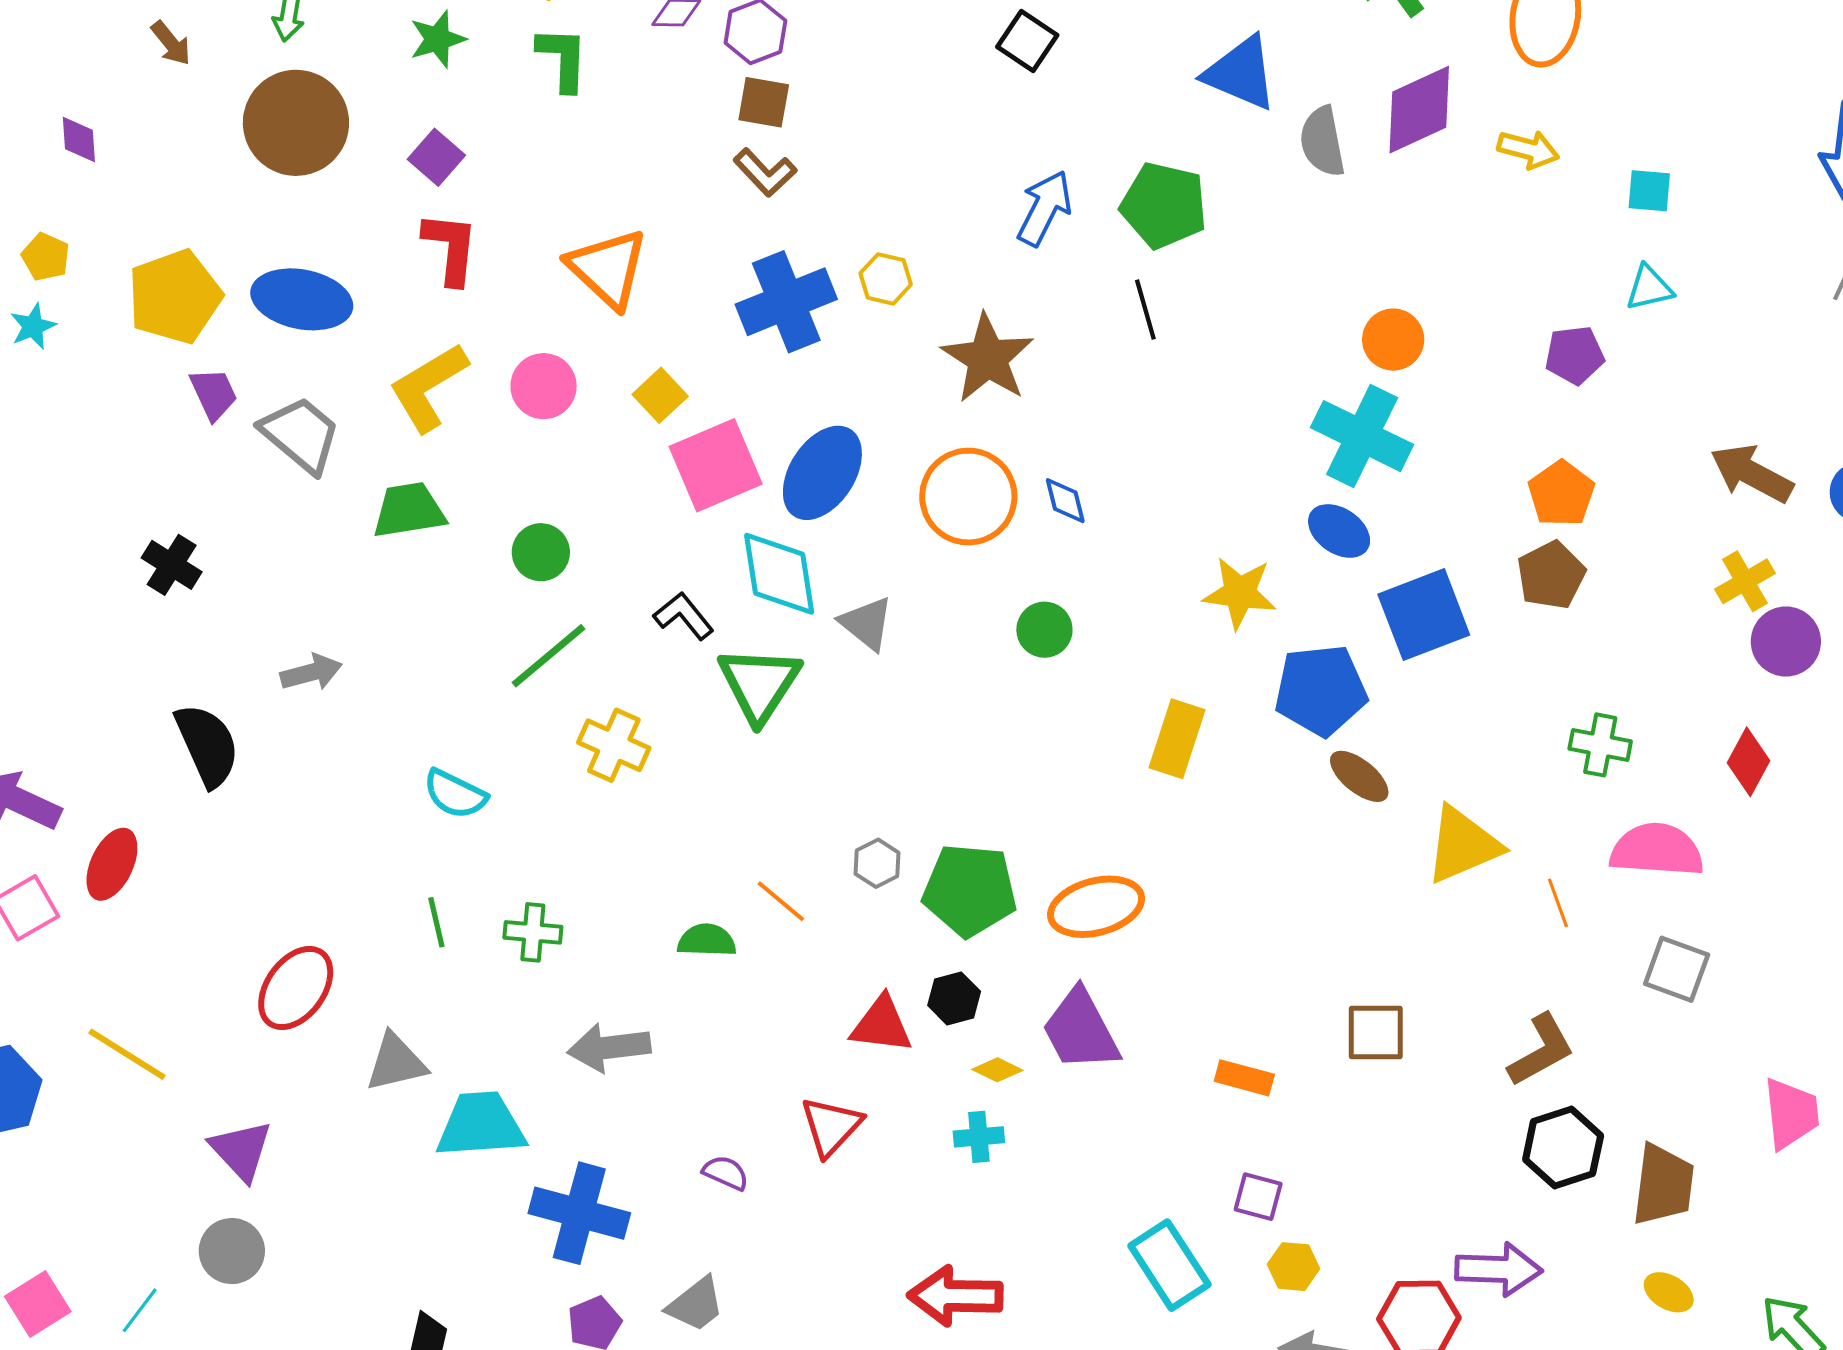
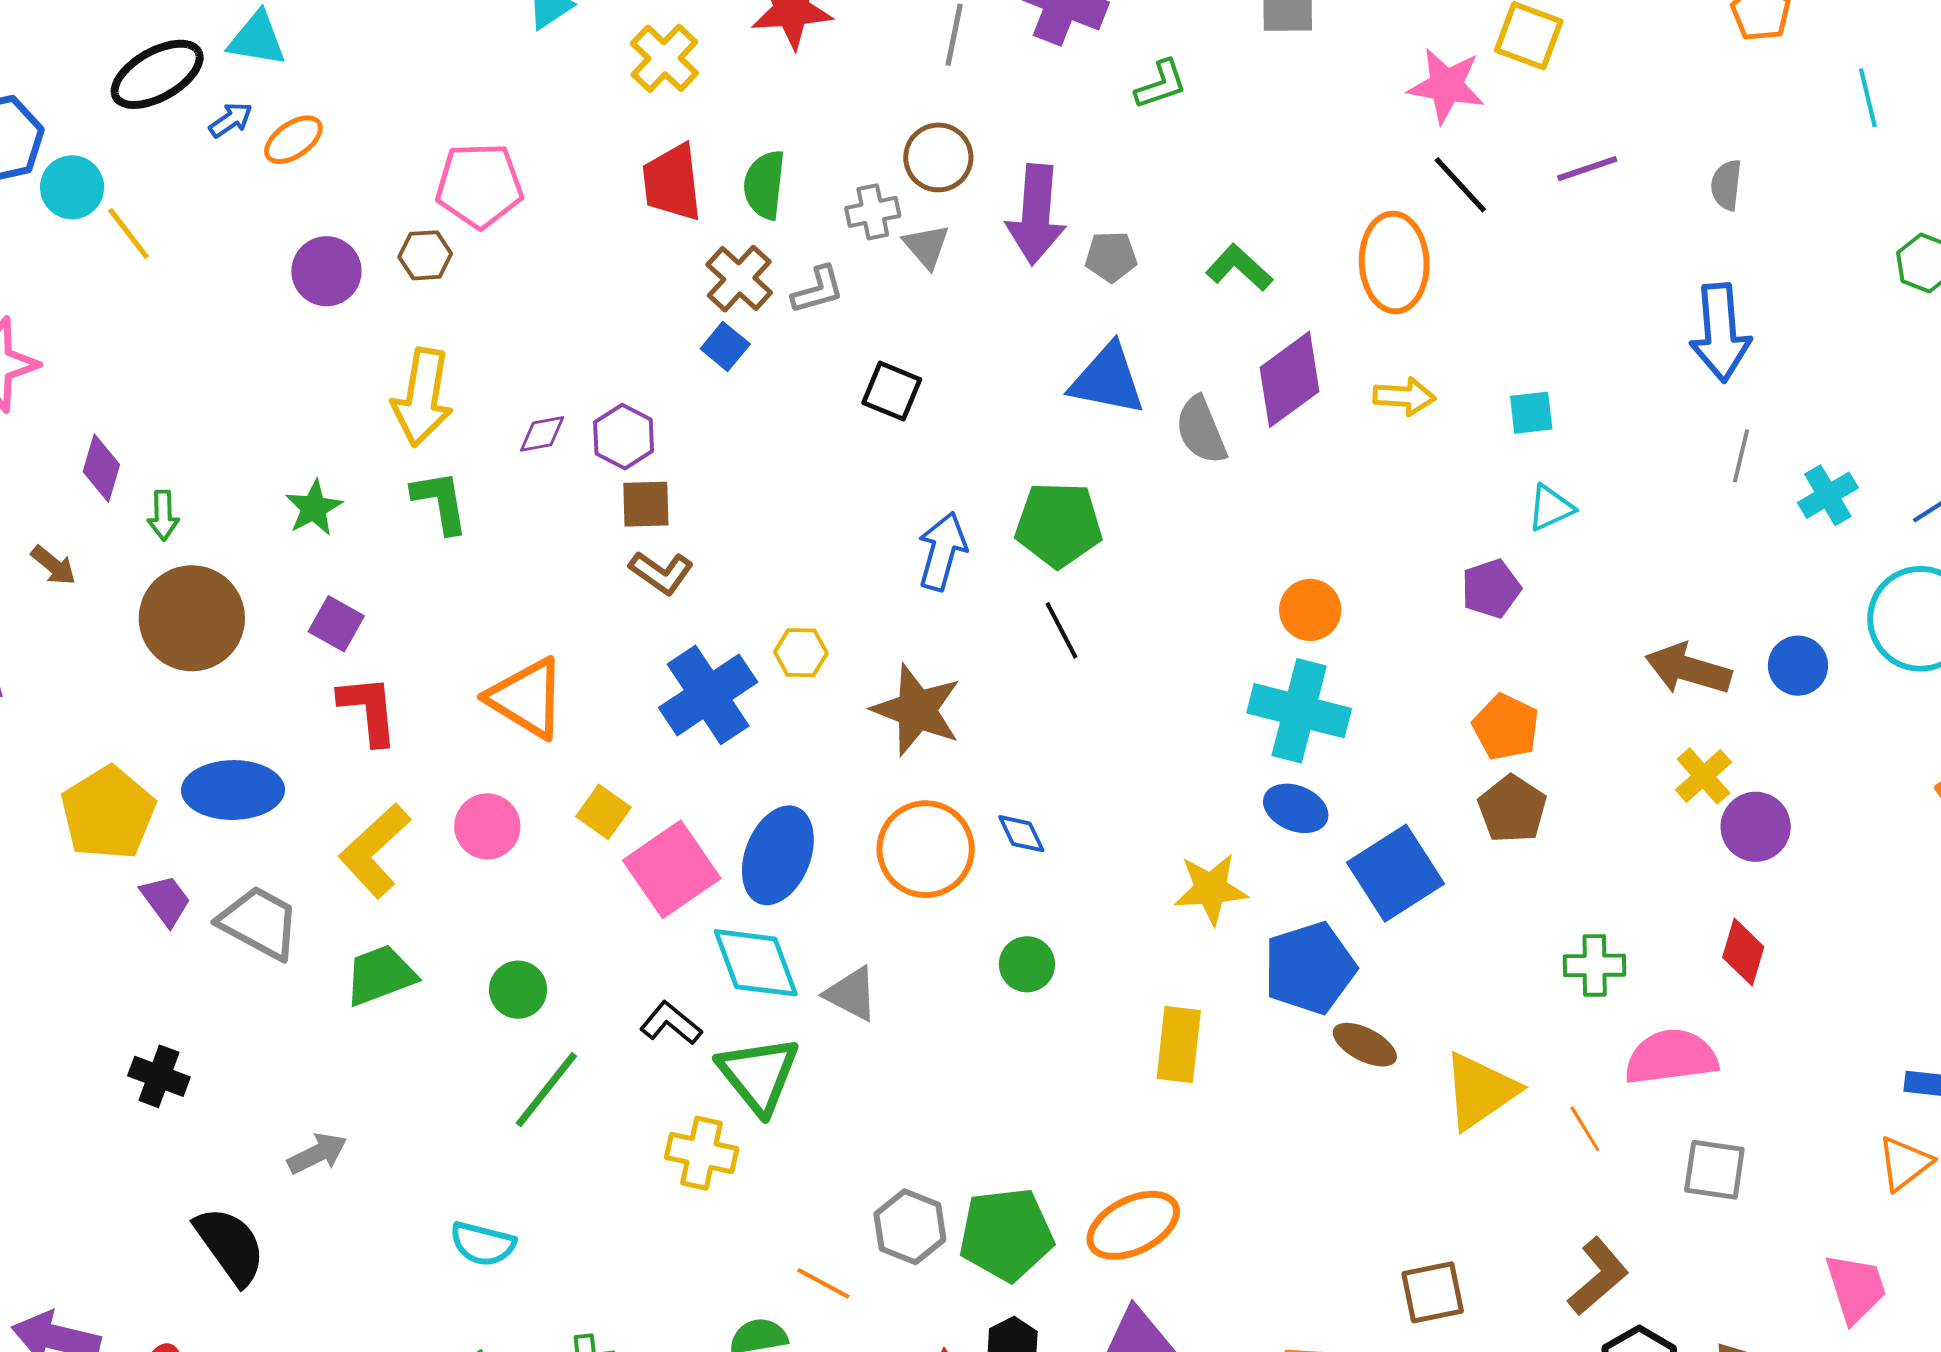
yellow cross: (614, 745) -> (702, 1153), moved
gray hexagon: (877, 863) -> (910, 1227), size x1.5

